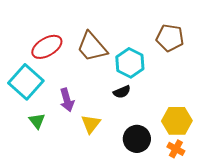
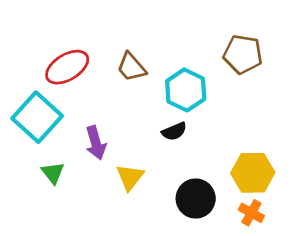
brown trapezoid: (92, 47) -> (131, 67), size x0.7

